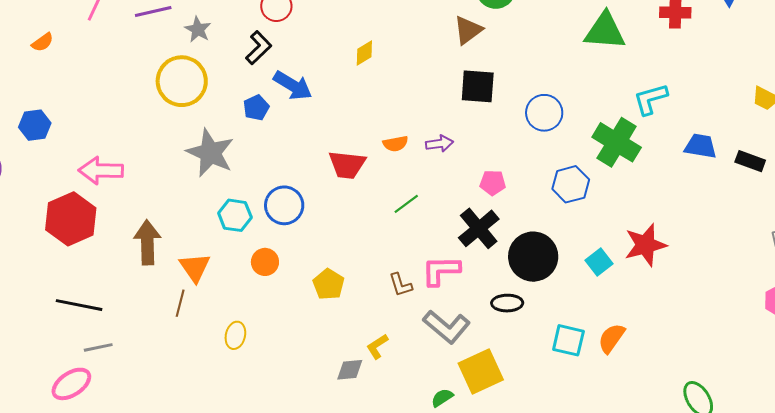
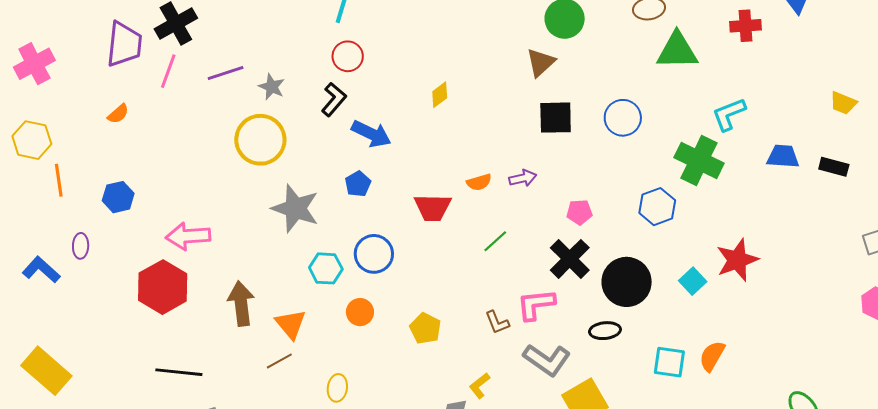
blue pentagon: (256, 108) -> (358, 184), moved
blue circle: (544, 113) -> (623, 118), moved
brown line: (180, 303) -> (279, 361), turned 52

